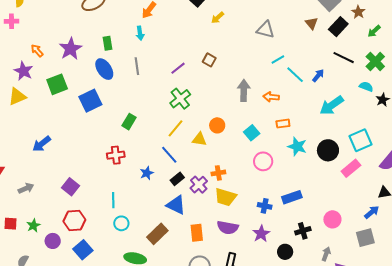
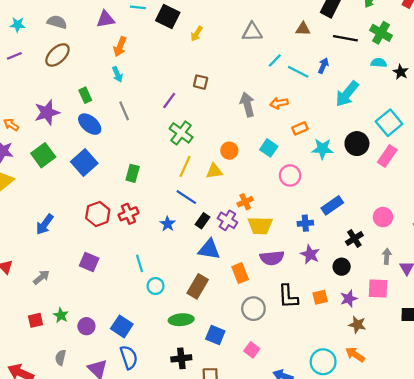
brown triangle: (312, 23) -> (303, 29), moved, turned -32
purple star: (71, 49) -> (47, 112), turned 30
red hexagon: (74, 221) -> (98, 214), moved

